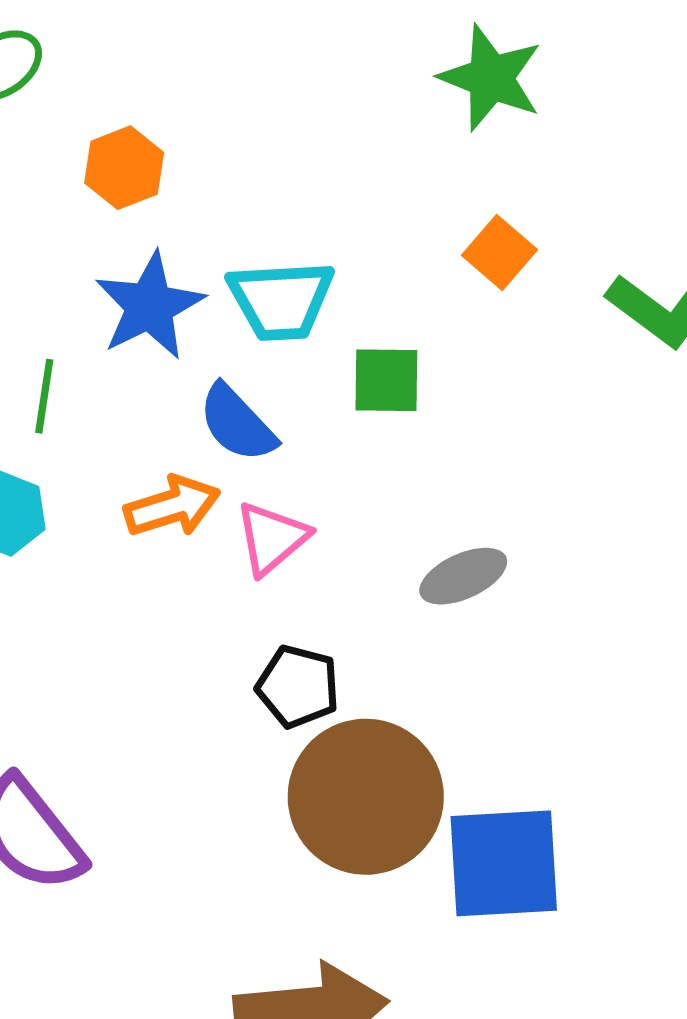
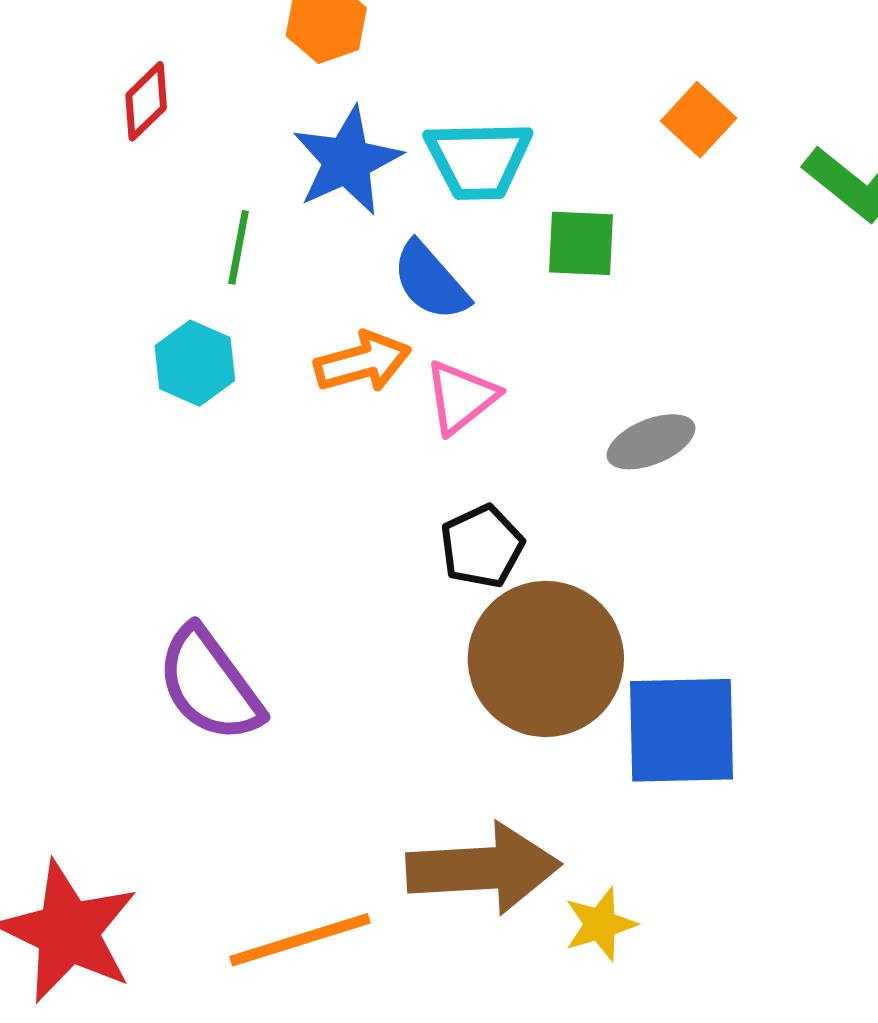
black pentagon: (298, 686) -> (482, 546), turned 30

